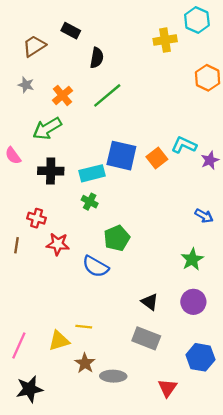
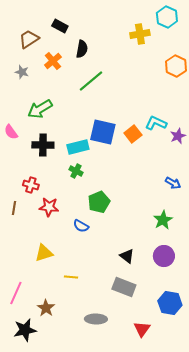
orange cross: (62, 95) -> (53, 61), moved
blue semicircle: (96, 266) -> (81, 226), size x0.7
yellow triangle: (59, 341) -> (44, 253), moved
brown star: (85, 363) -> (46, 308), moved

